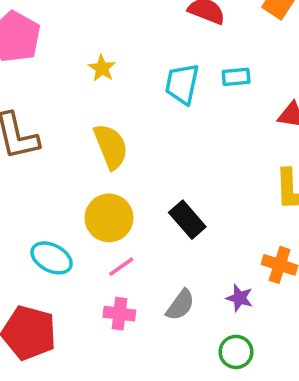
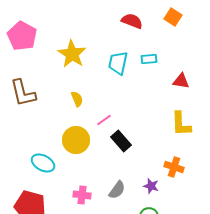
yellow star: (102, 68) -> (72, 54), size x1.8
yellow semicircle: (111, 147) -> (77, 99), size x0.6
pink line: (121, 267) -> (104, 120), moved

